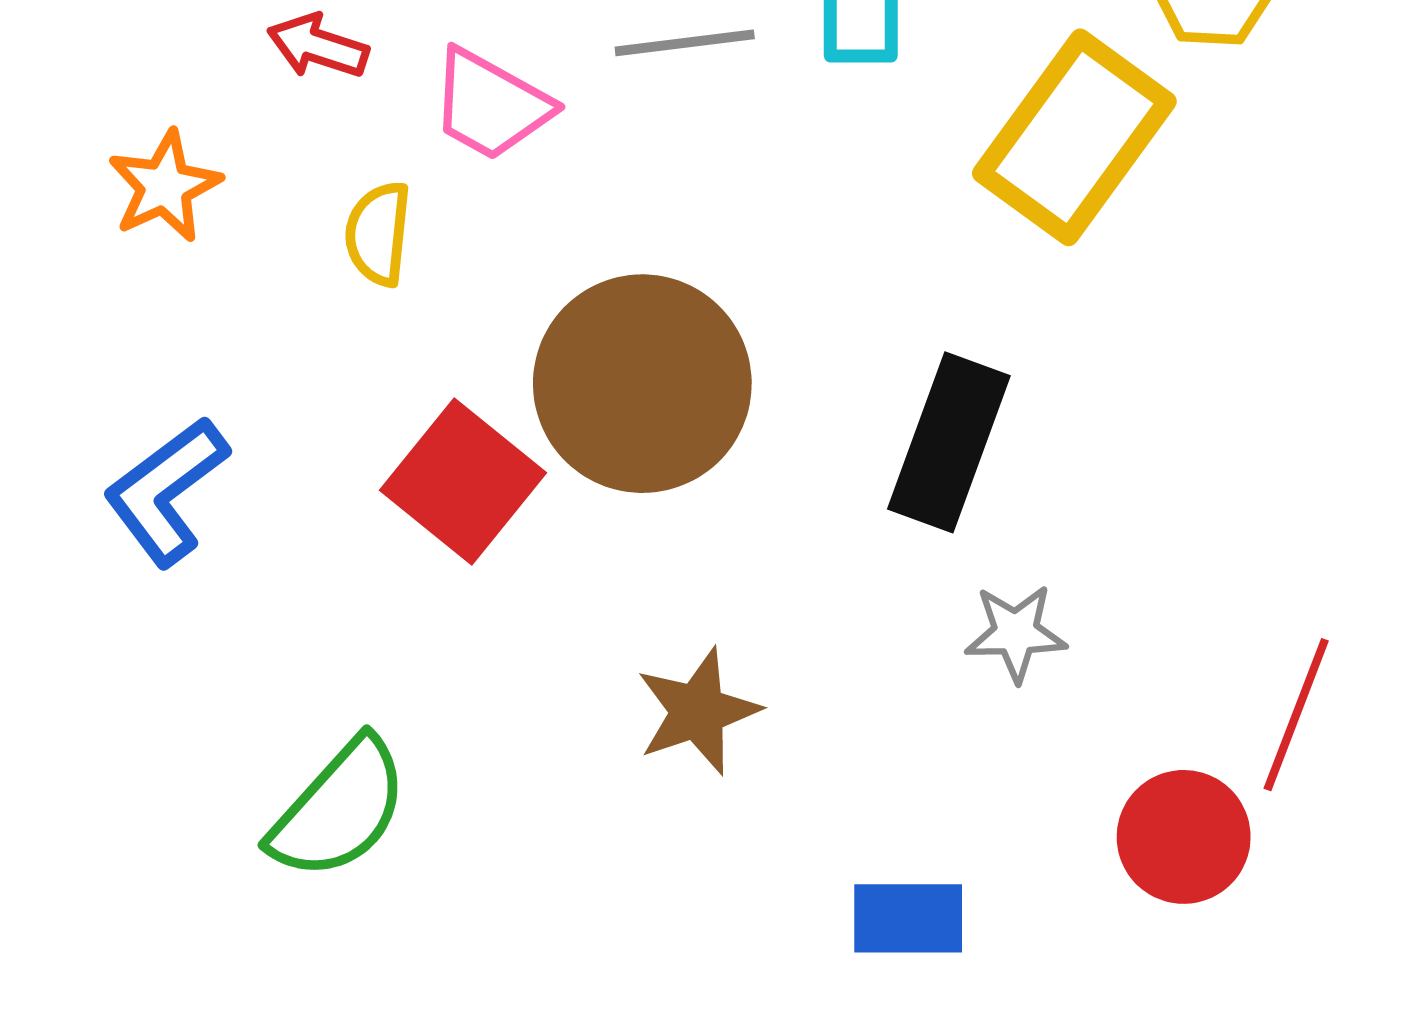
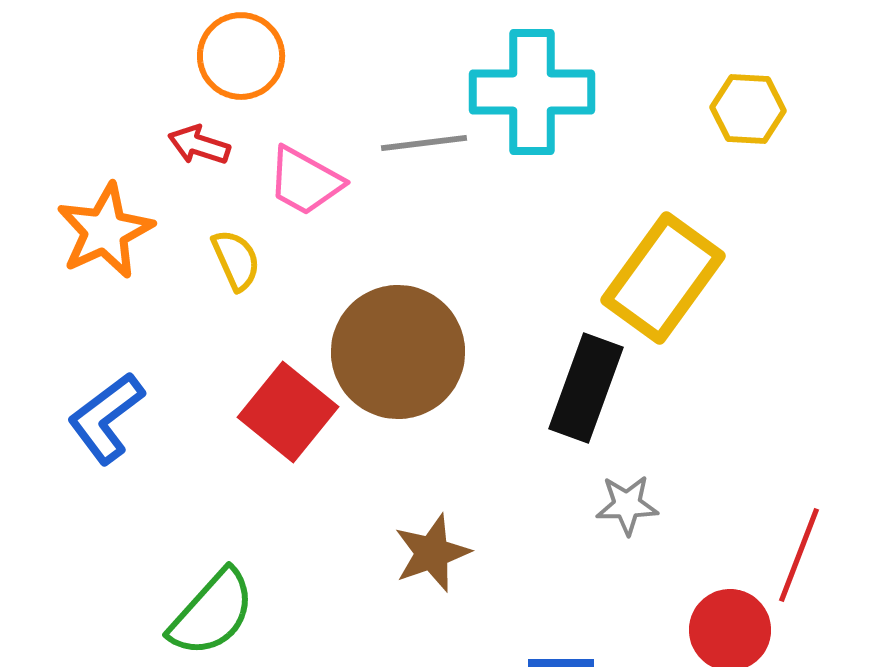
yellow rectangle: (1074, 137) -> (663, 278), moved
orange star: (165, 186) -> (105, 231), size x1.4
yellow semicircle: (378, 234) -> (236, 260), turned 150

